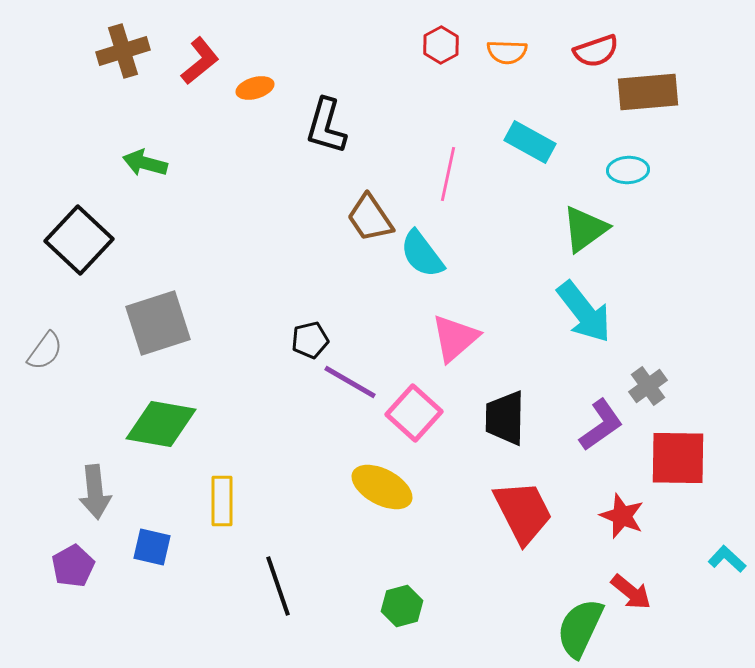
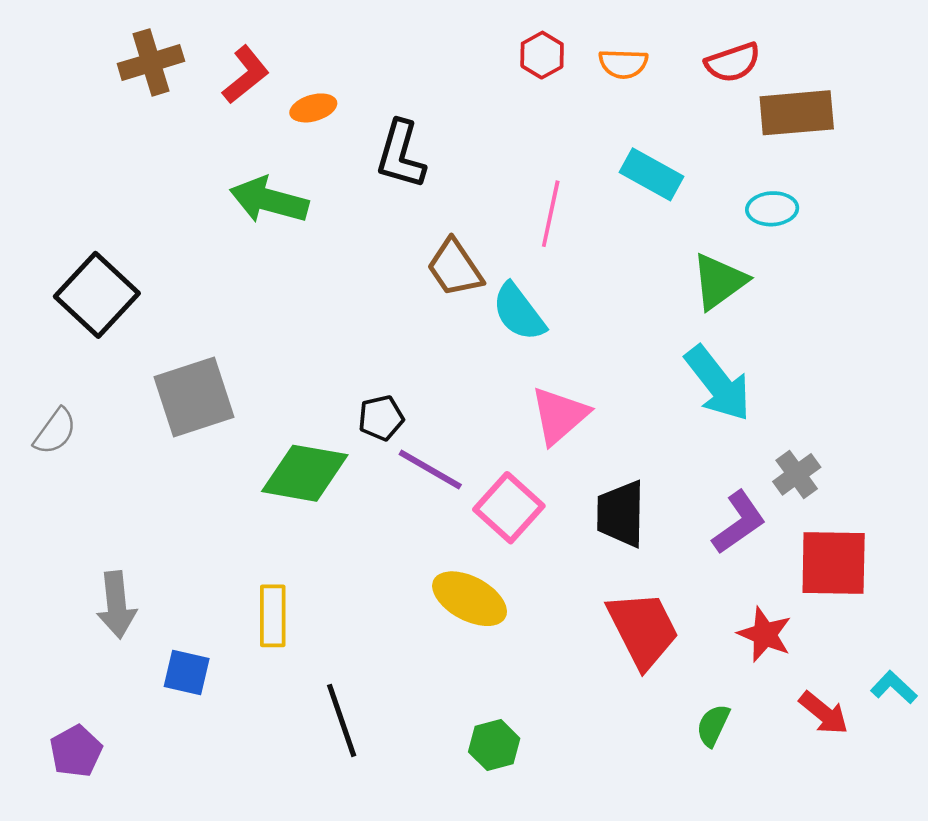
green arrow: (145, 163) -> (269, 200), moved, size x1.4
green diamond: (161, 424) -> (305, 473), moved
purple pentagon: (73, 566) -> (76, 751), moved
red arrow: (631, 592) -> (824, 713), moved
green semicircle: (580, 628) -> (713, 725), moved, size x0.6

